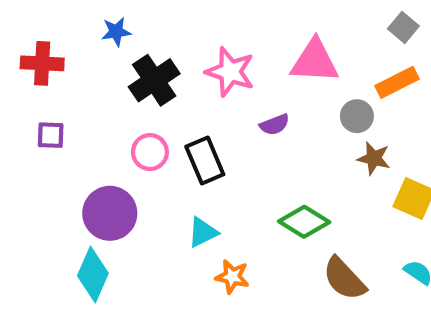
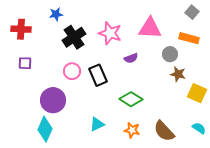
orange rectangle: (397, 82) -> (189, 38), turned 42
green diamond: (304, 222) -> (131, 99), moved
cyan triangle: (203, 232) -> (97, 124), moved
orange star: (232, 277) -> (132, 130), moved

